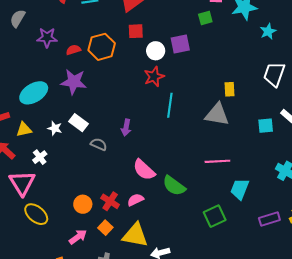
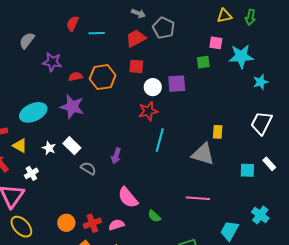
yellow triangle: (24, 129) -> (20, 146), turned 35
green semicircle: (174, 186) -> (154, 216), size x0.6
cyan trapezoid: (240, 189) -> (230, 231), moved
red cross: (110, 201) -> (92, 223), turned 30

